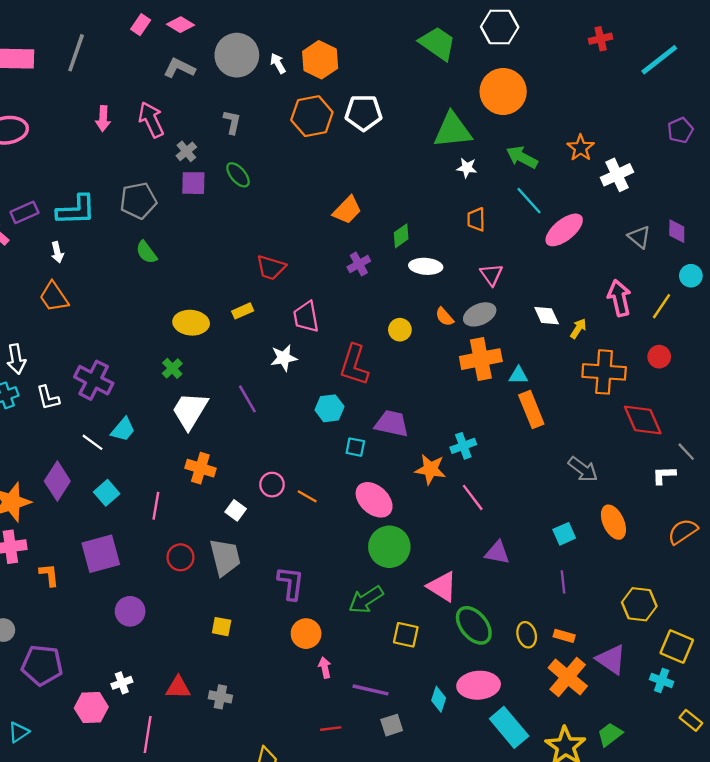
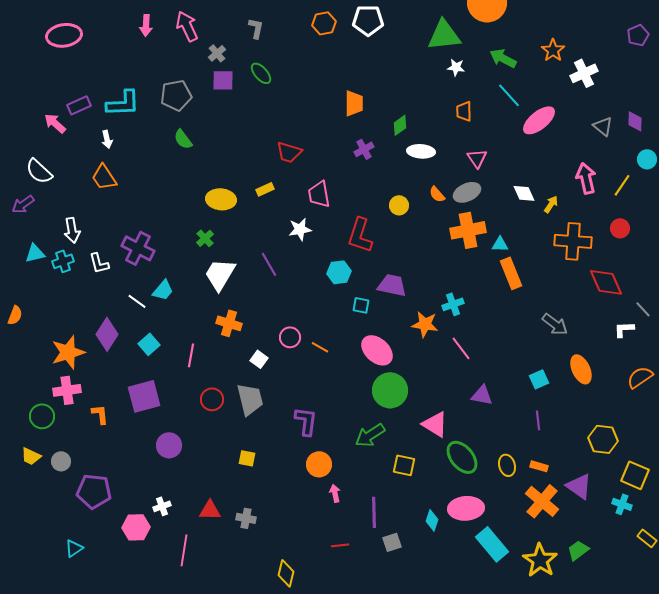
orange hexagon: (312, 116) -> (324, 23), size x0.7
orange trapezoid: (347, 210) -> (354, 103), turned -44
purple line: (371, 690) -> (374, 512), turned 76

